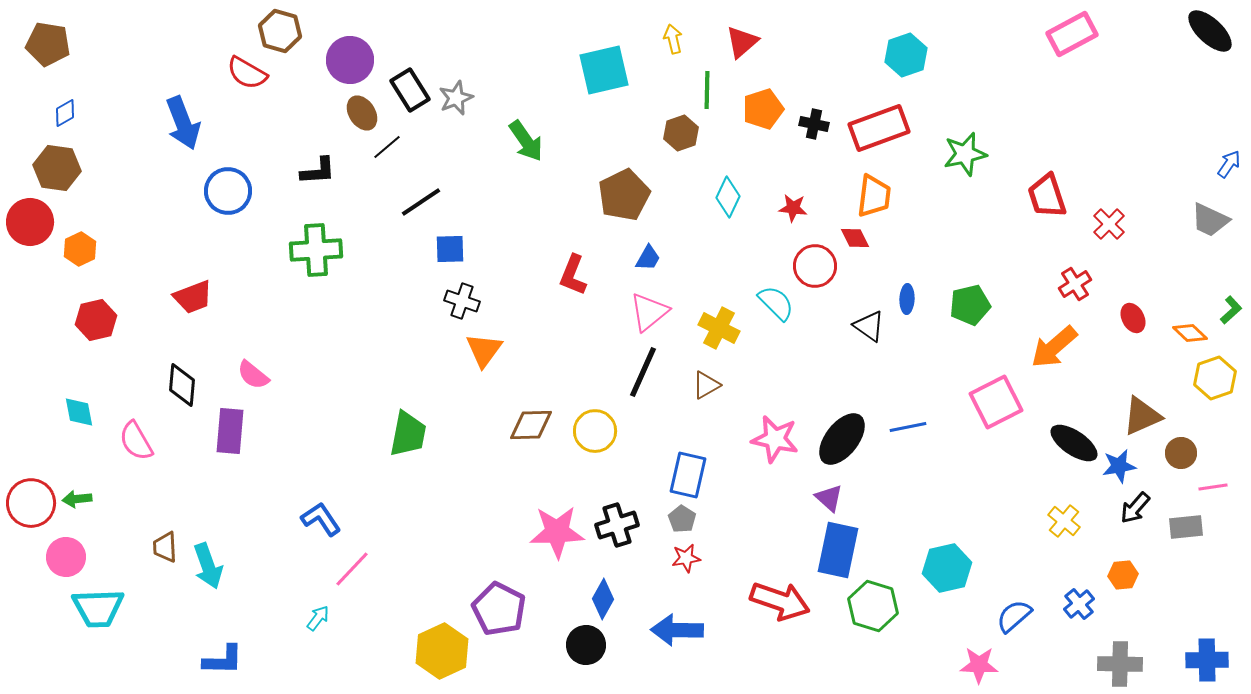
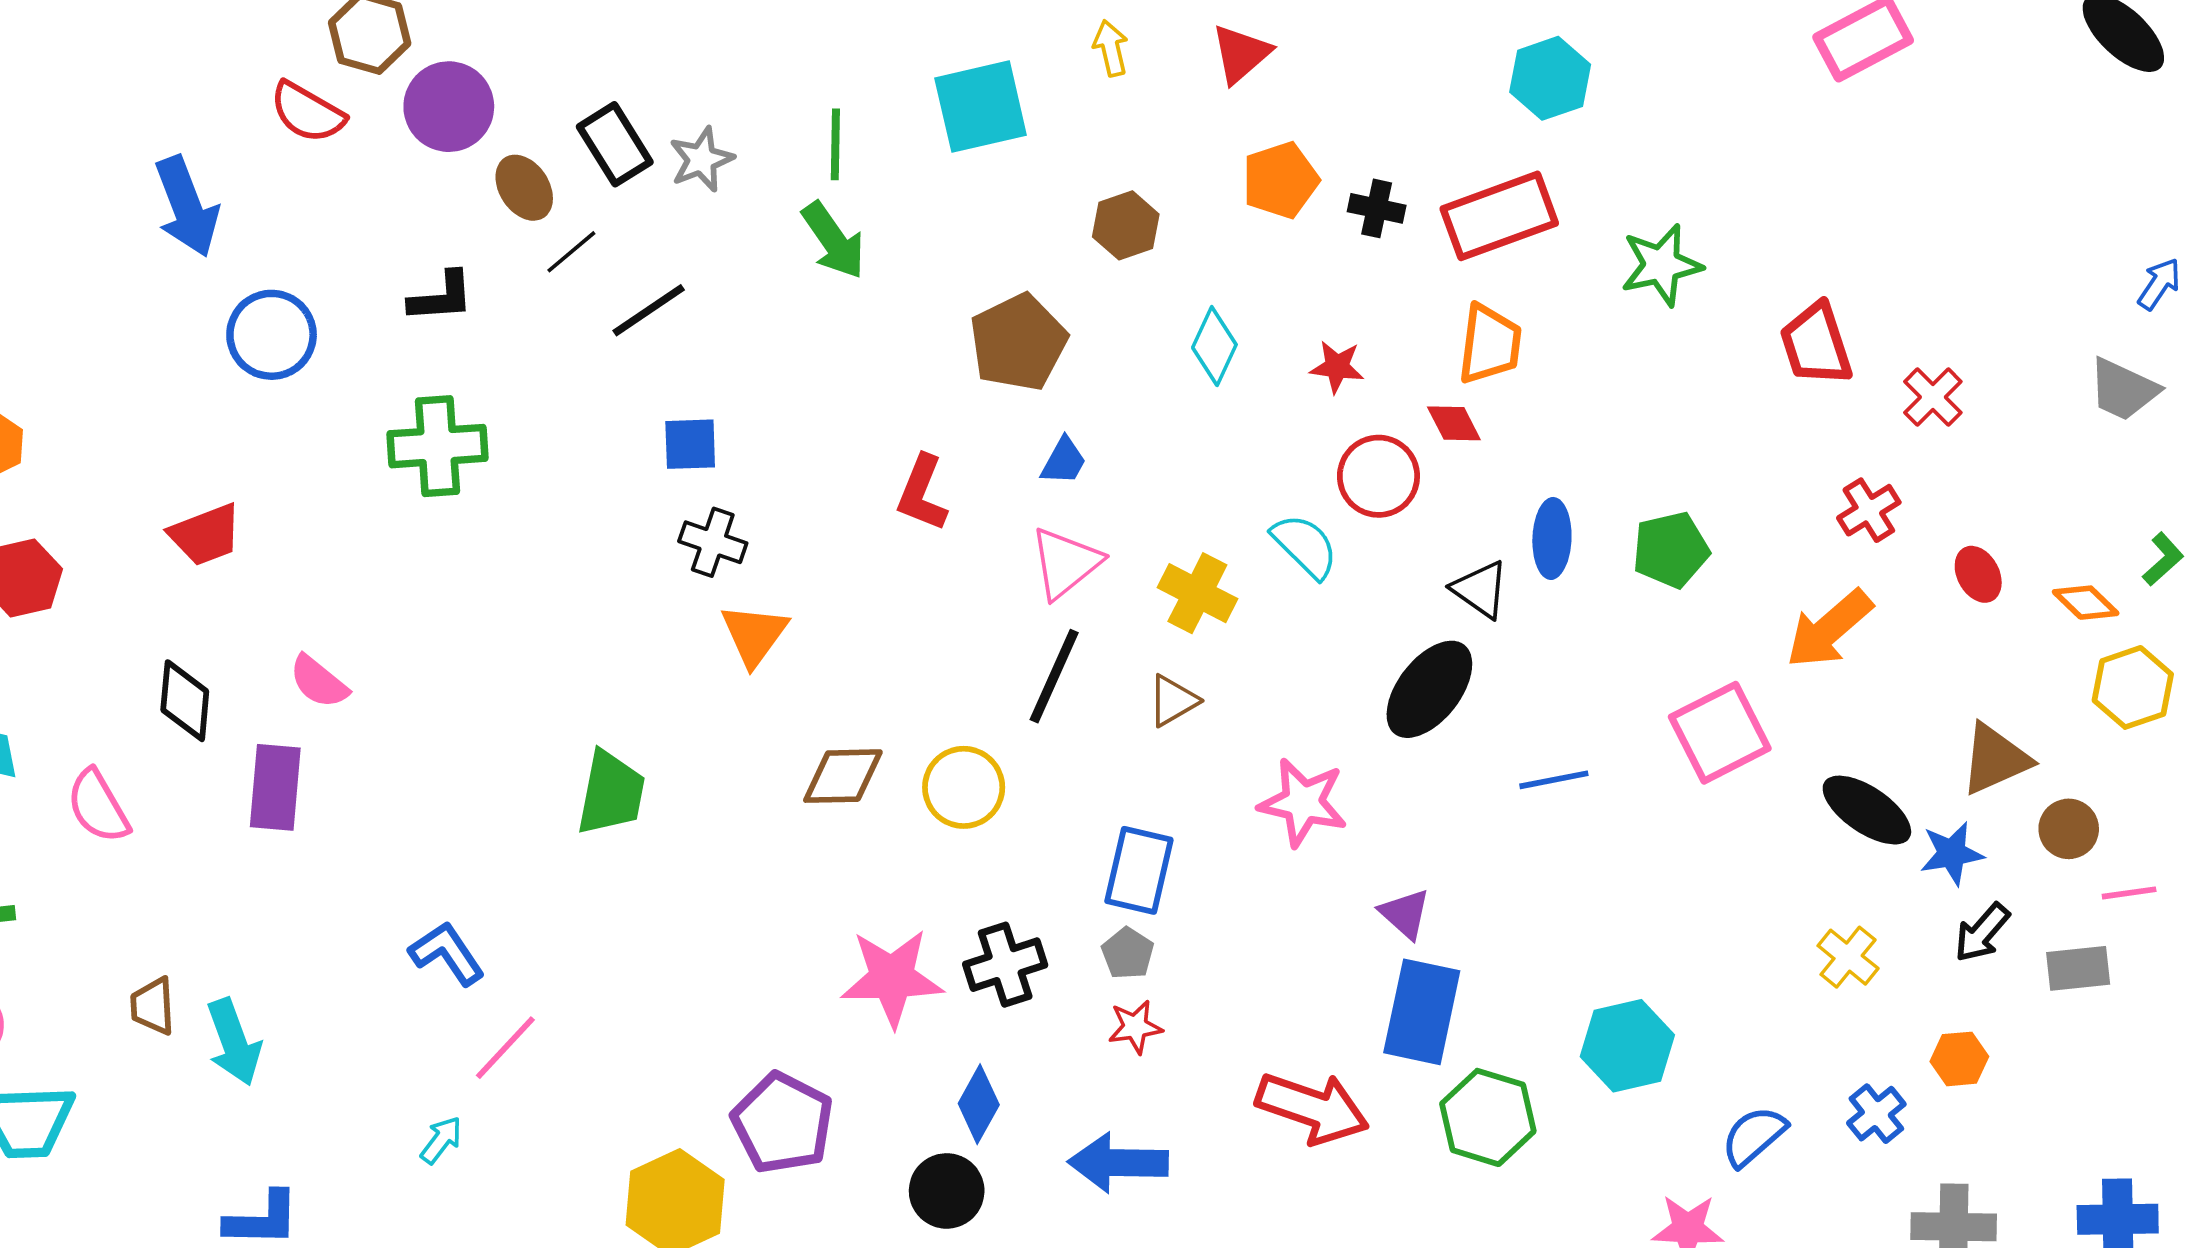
purple circle: (350, 60) -> (449, 107), moved
green line: (707, 90) -> (835, 144), moved
black line: (421, 202) -> (649, 310), moved
blue ellipse: (907, 299) -> (1552, 538), size x1.4
black ellipse: (842, 439) -> (1429, 689), moved

